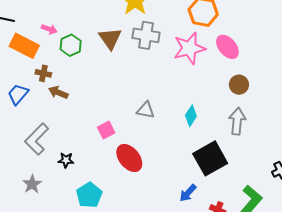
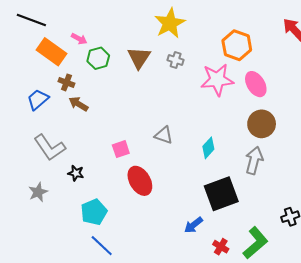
gray cross: (146, 35) -> (176, 60), size x0.6
brown circle: (239, 85) -> (262, 124), size x1.4
gray L-shape: (37, 139) -> (50, 147), turned -88

